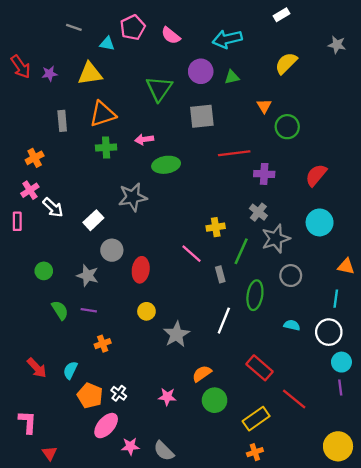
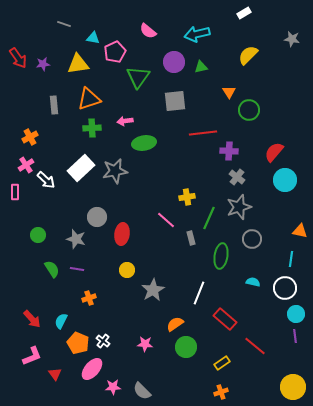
pink pentagon: (133, 27) -> (115, 52), moved
gray cross: (258, 212) -> (237, 177), moved
white rectangle: (93, 220) -> (81, 168), moved, size x1.5
cyan circle: (320, 222) -> (285, 180), moved
white line: (224, 321) -> (199, 293), moved
yellow rectangle: (256, 419) -> (222, 363), size x0.7
pink L-shape: (28, 422) -> (32, 356), moved, turned 65
red triangle: (50, 453) -> (55, 374), moved

